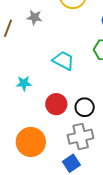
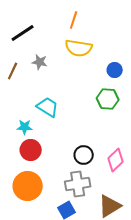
cyan trapezoid: (63, 61) -> (48, 107), moved
red circle: (56, 104) -> (31, 150), moved

